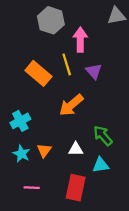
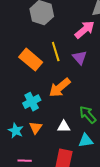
pink arrow: (80, 40) -> (85, 30), moved, turned 50
cyan cross: (20, 121) -> (32, 102), moved

